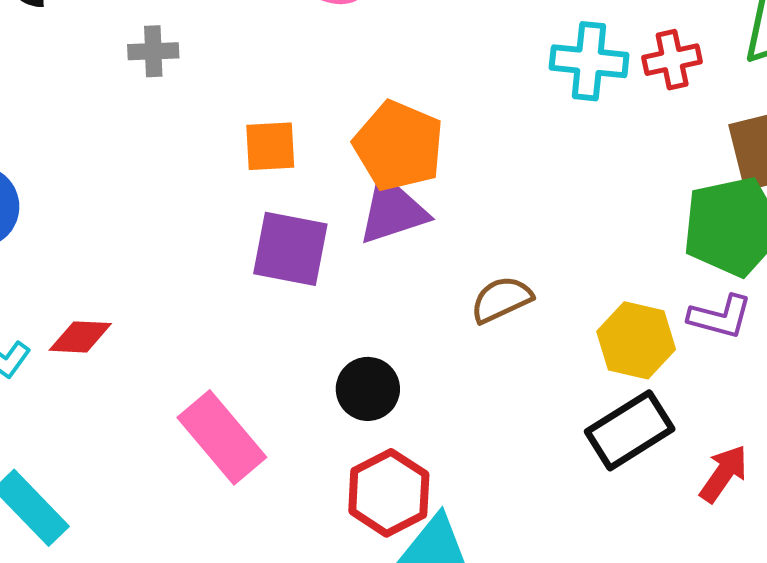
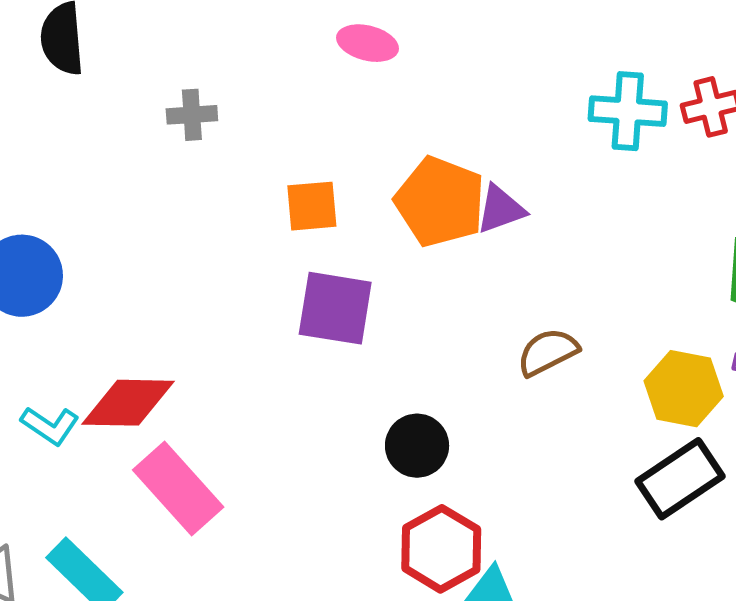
purple triangle: (393, 211) -> (501, 209), moved, size x0.7
red diamond: (80, 337) -> (128, 403), size x1.5
pink rectangle: (222, 437) -> (178, 488), moved

